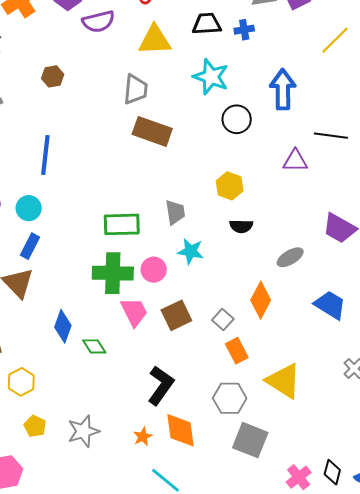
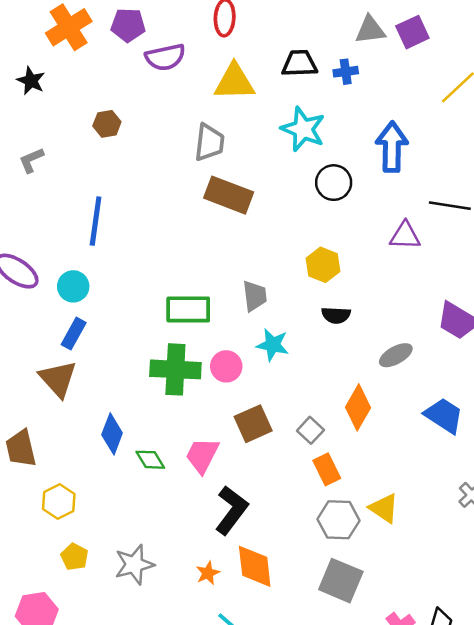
pink trapezoid: (134, 312) -> (202, 455), moved, turned -128
yellow triangle: (284, 381) -> (384, 508), size x0.7
gray hexagon: (230, 398) -> (339, 520), moved

